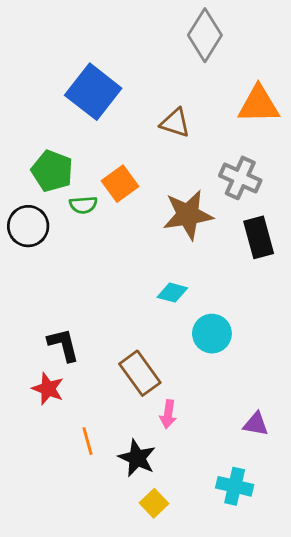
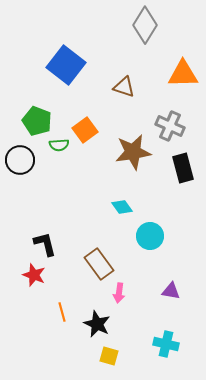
cyan diamond: (172, 293) -> (122, 207), turned 40
purple triangle: (256, 424) -> (171, 291), moved
yellow square: (154, 503) -> (109, 356), turned -30

